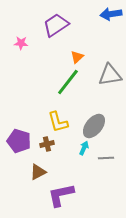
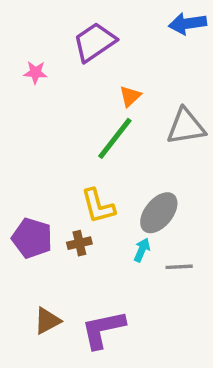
brown triangle: (38, 172) -> (47, 321), moved

